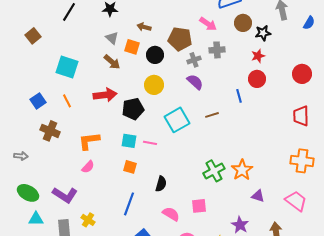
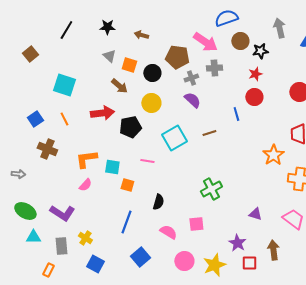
pink arrow: (208, 24) -> (205, 42), size x1.4
brown arrow: (144, 27) -> (141, 35), moved
brown arrow: (112, 62) -> (119, 86), moved
cyan square: (129, 141) -> (112, 167), moved
orange star: (242, 170) -> (273, 155), moved

